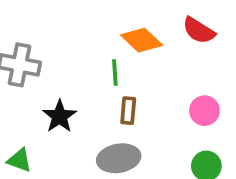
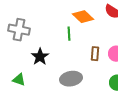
brown rectangle: (128, 111) -> (95, 54), moved

